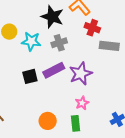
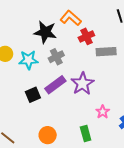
red cross: (92, 28) -> (86, 36), turned -35
pink star: (82, 103) -> (103, 112), moved
orange circle: (48, 121) -> (48, 135), moved

